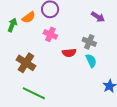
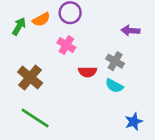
purple arrow: (98, 17) -> (131, 31), turned 144
cyan semicircle: (91, 61) -> (114, 86), turned 136

